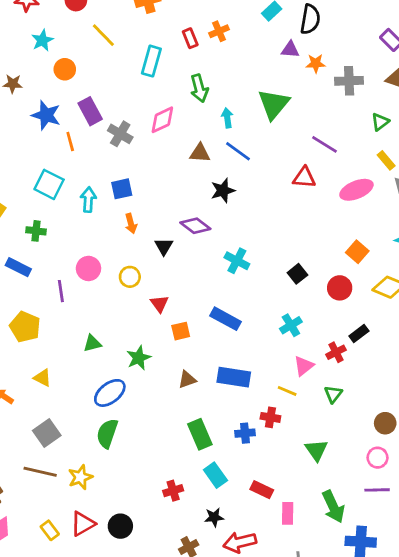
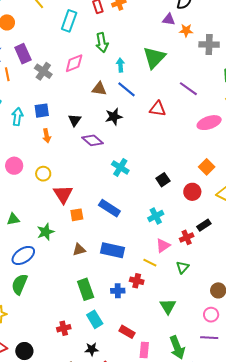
red triangle: (304, 178) -> (158, 109), moved
black triangle: (164, 246) -> (75, 120), moved
red triangle: (159, 304) -> (63, 194), size x1.5

